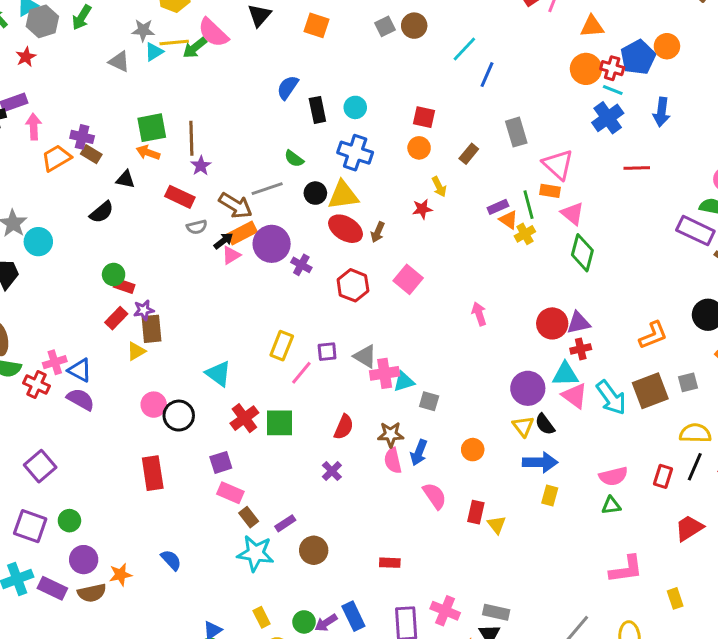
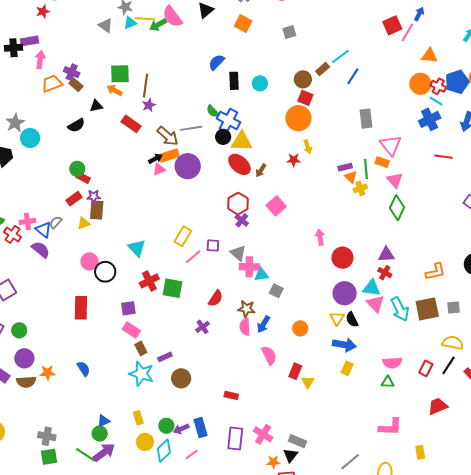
brown circle: (414, 26) -> (303, 79), moved
orange circle: (419, 148) -> (298, 118), size x1.6
blue cross: (355, 153) -> (228, 120), moved
brown rectangle: (469, 154) -> (323, 69), moved
black triangle: (125, 179) -> (96, 106), turned -32
gray semicircle: (197, 227) -> (56, 222), moved, turned 136
purple cross: (301, 265) -> (242, 220), moved
red circle: (552, 323) -> (342, 258), moved
red cross: (581, 349) -> (385, 273), turned 32

